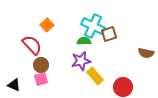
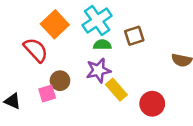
orange square: (47, 25) -> (55, 24), size x1.5
cyan cross: (93, 26) -> (97, 20), moved, turned 30
brown circle: (41, 65) -> (60, 81), moved

